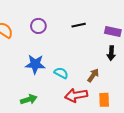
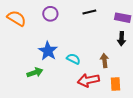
blue star: (35, 64) -> (48, 51), turned 30
brown arrow: (93, 75) -> (104, 60), turned -40
green arrow: (29, 99) -> (35, 73), moved

